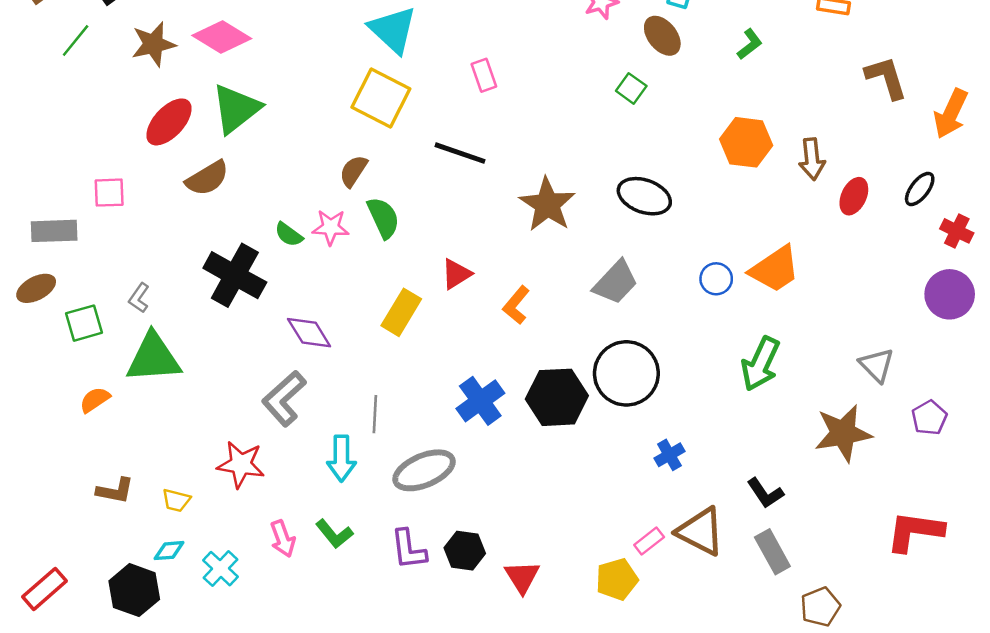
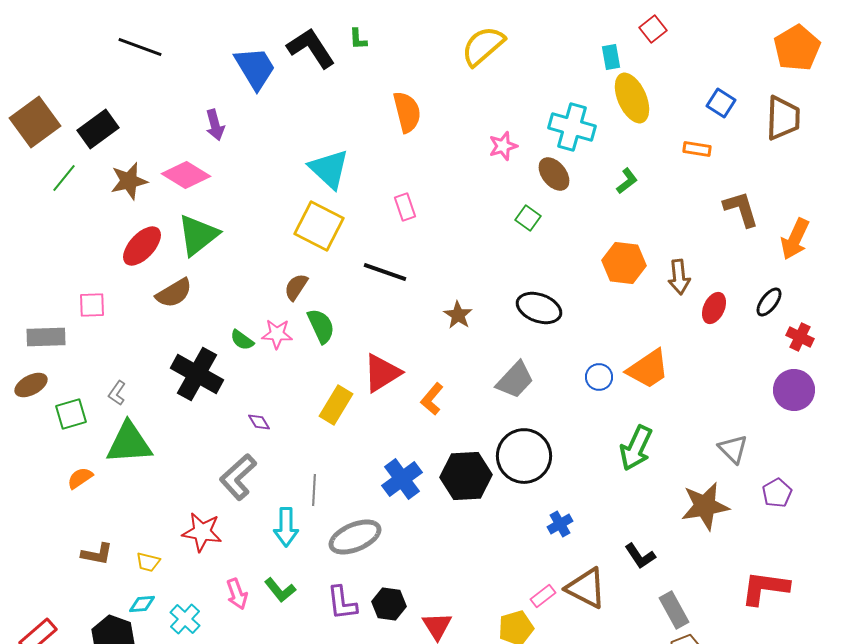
brown star: (547, 205) -> (458, 315), size x0.6
red triangle: (456, 274) -> (382, 373), size x1.5
purple diamond: (309, 333) -> (259, 422), size x0.6
gray rectangle: (772, 552) -> (674, 610), moved

